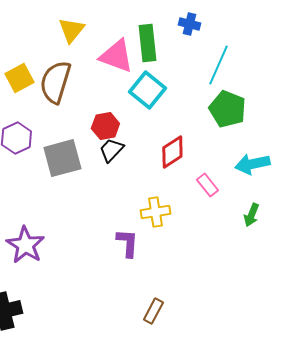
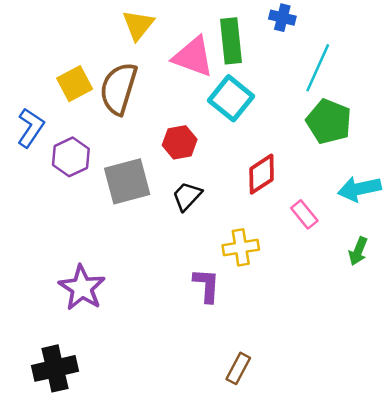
black trapezoid: (111, 150) -> (187, 196), moved

